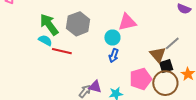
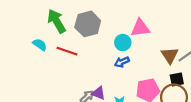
cyan semicircle: (45, 40) -> (40, 45), moved
brown triangle: (158, 55) -> (170, 55), moved
blue arrow: (114, 56) -> (122, 62), turned 40

